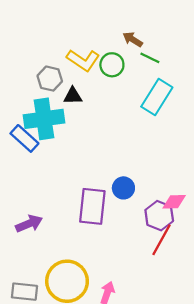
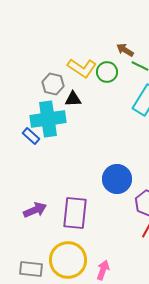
blue rectangle: (24, 138) -> (31, 136), size x0.7
blue circle: (123, 188) -> (117, 179), size x1.5
purple rectangle: (92, 206) -> (75, 213), moved

